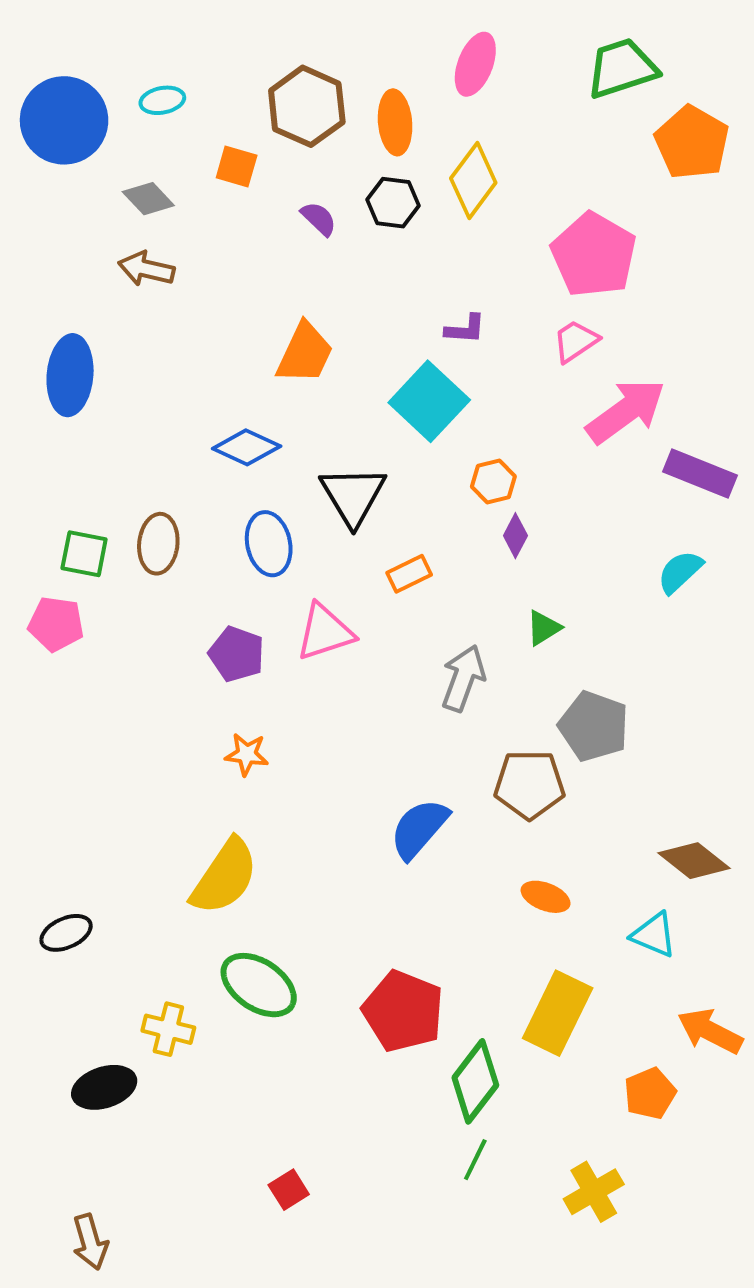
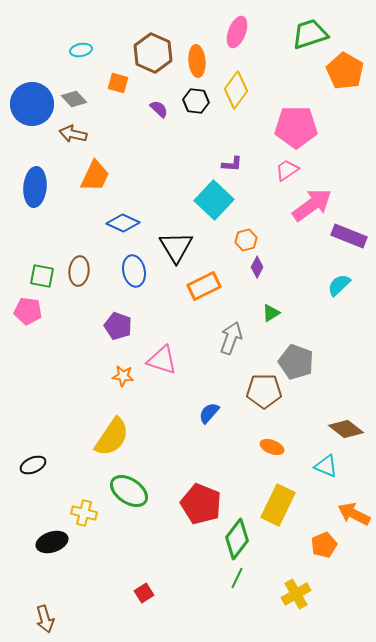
blue circle: (64, 120) -> (32, 104), moved
pink pentagon: (594, 255) -> (296, 127), turned -30
orange trapezoid: (305, 353) -> (95, 176), moved
orange rectangle: (409, 574) -> (204, 286), size x1.5
pink triangle: (325, 632) -> (162, 360), moved, turned 36
blue semicircle: (419, 829) -> (209, 413), size x0.7

